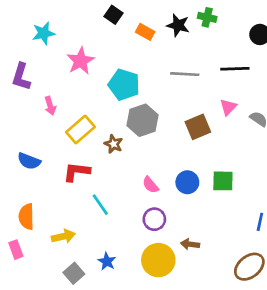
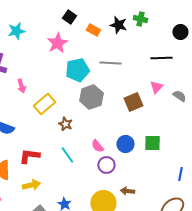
pink star: (80, 61) -> (57, 43), moved
gray line: (185, 74) -> (110, 63), moved
cyan pentagon: (124, 85) -> (77, 70), turned -30
brown star: (113, 144) -> (65, 124), moved
red L-shape: (77, 172) -> (29, 156), moved
cyan line: (100, 205) -> (67, 155), moved
purple circle: (154, 219) -> (106, 165), moved

